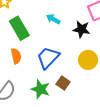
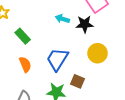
cyan arrow: (53, 19) -> (62, 19), moved
green rectangle: (19, 28) -> (23, 36), size x0.7

